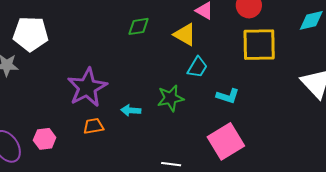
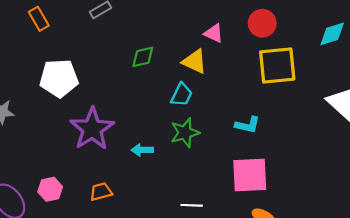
white pentagon: (31, 34) -> (59, 78), moved
cyan trapezoid: (197, 67) -> (182, 95), moved
orange trapezoid: (94, 126) -> (101, 192), moved
pink square: (226, 141) -> (250, 175), turned 33

